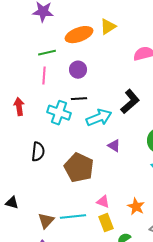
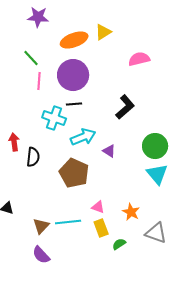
green line: (47, 53) -> (31, 58), moved, turned 60
purple circle: (78, 70) -> (73, 75), size x1.8
red arrow: (19, 107) -> (14, 142), moved
cyan arrow: (99, 118) -> (83, 137), moved

